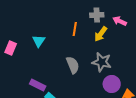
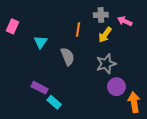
pink rectangle: (11, 48) -> (12, 26), moved
gray star: (102, 62) -> (106, 64), turned -30
gray semicircle: (73, 65) -> (68, 57), moved

